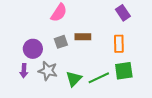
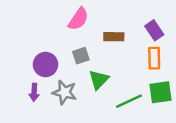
purple rectangle: (123, 13) -> (154, 30), moved
brown rectangle: (83, 37) -> (114, 37), moved
green triangle: (74, 79) -> (99, 80), moved

